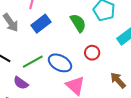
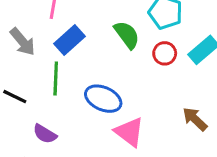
red circle: (92, 53) -> (165, 53), moved
green line: (33, 62) -> (56, 79), moved, turned -55

